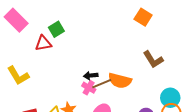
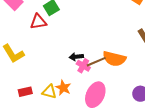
black arrow: (91, 76) -> (76, 57), moved

